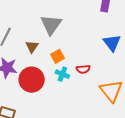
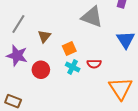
gray triangle: (51, 25) -> (92, 17), moved, turned -50
red circle: (32, 80) -> (41, 70), size x0.7

